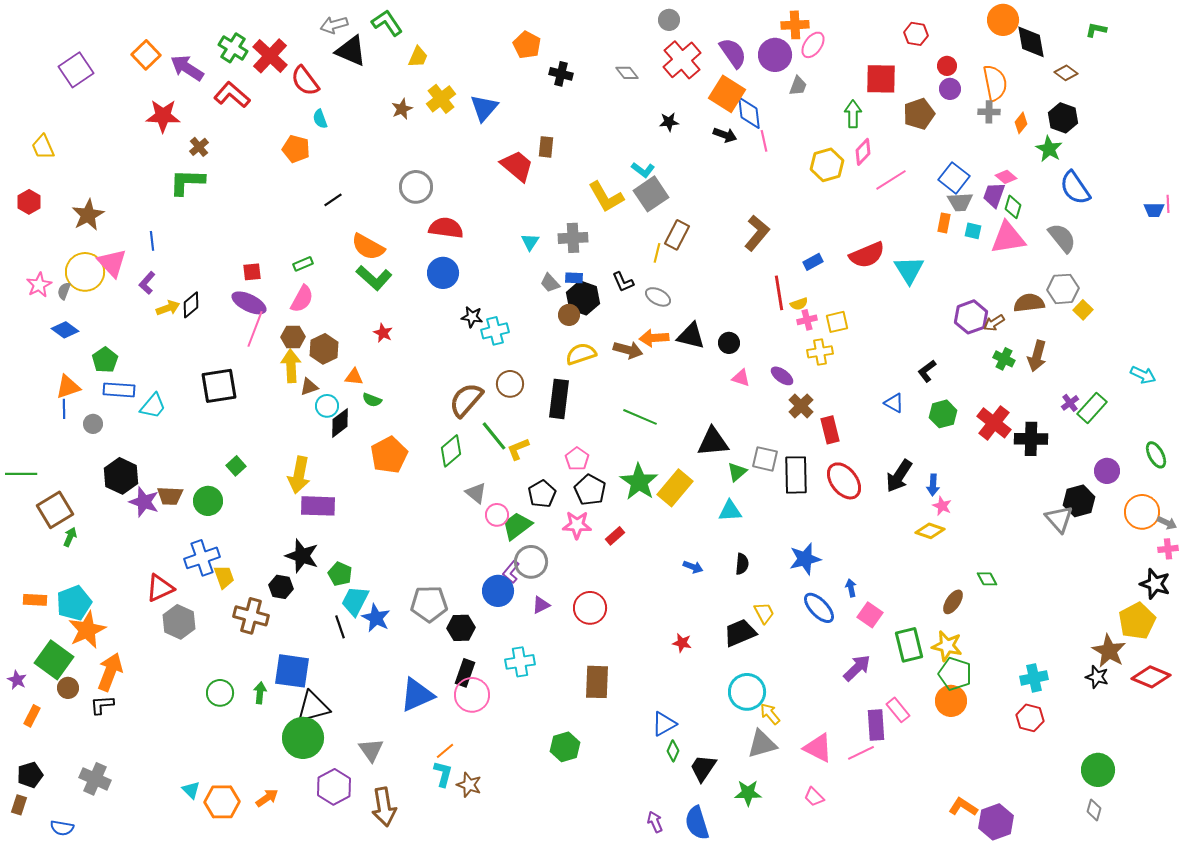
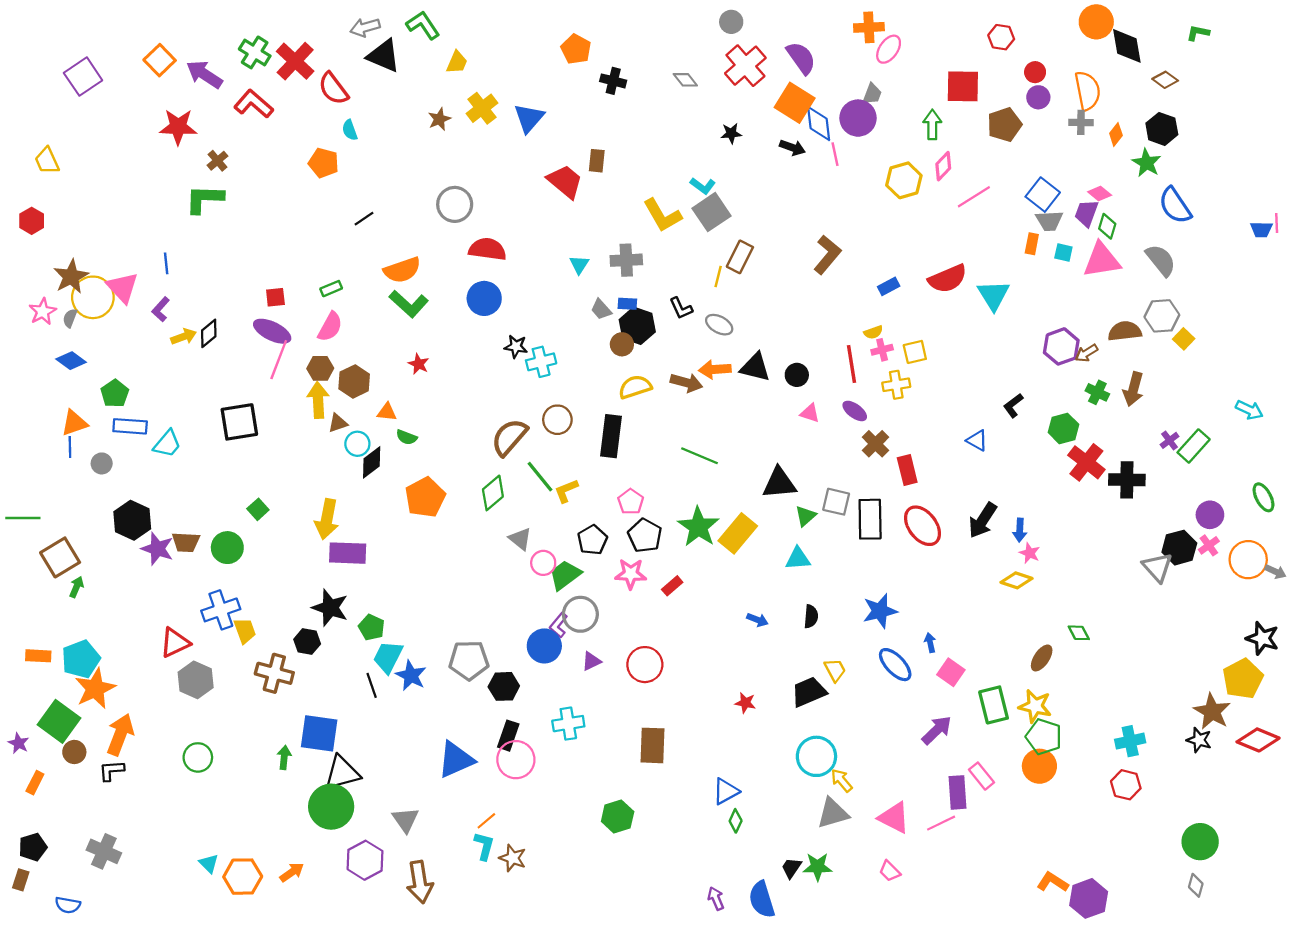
purple circle: (775, 55) -> (858, 118), moved
brown star: (88, 215) -> (71, 277), moved
orange semicircle: (368, 247) -> (402, 270), turned -48
red line: (779, 293) -> (851, 364), moved
green hexagon: (943, 414) -> (1063, 428), moved
pink cross: (1168, 549) -> (1209, 545), moved, turned -30
green circle: (220, 693) -> (198, 757), moved
black trapezoid: (703, 768) -> (791, 868), moved, size x0.7

